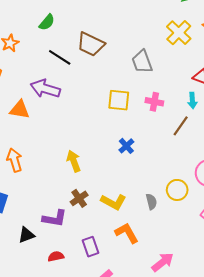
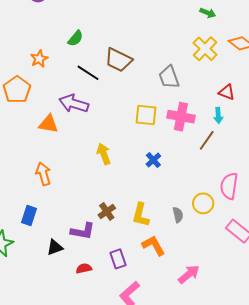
pink cross: (154, 102) -> (181, 117), size x1.5
yellow arrow: (74, 161) -> (104, 154), moved
yellow L-shape: (114, 202) -> (141, 215), turned 75

